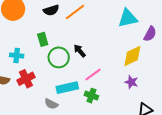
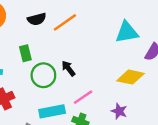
yellow diamond: (132, 56) -> (131, 77), turned 35
purple star: (131, 82) -> (119, 111), moved

